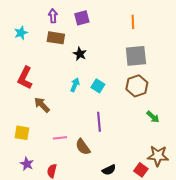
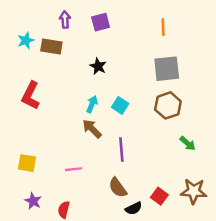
brown rectangle: (56, 38) -> (51, 47), moved
brown arrow: (42, 105) -> (92, 129), moved
brown semicircle: (83, 147) -> (118, 188), moved
red square: (141, 170) -> (159, 196), moved

